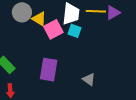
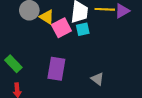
cyan square: (75, 31) -> (83, 29), turned -32

